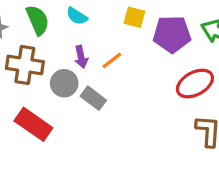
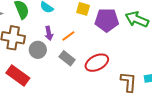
red ellipse: (195, 84) -> (97, 63), moved
gray rectangle: (93, 98) -> (67, 58), moved

